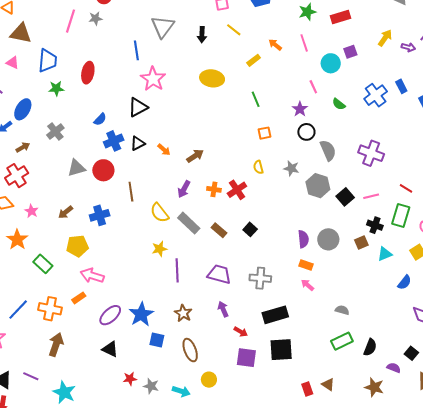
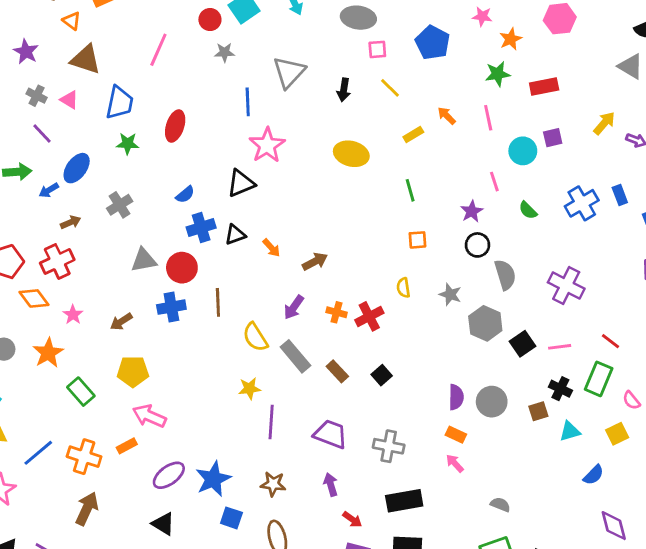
gray star: (95, 18) -> (224, 52), moved
blue cross: (100, 215) -> (171, 307), moved
brown star: (183, 313) -> (273, 484), turned -30

